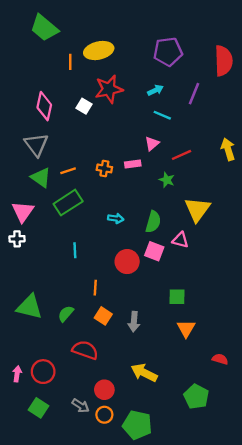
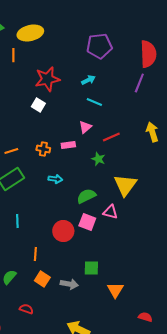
yellow ellipse: (99, 51) -> (30, 33), moved
purple line: (194, 94) -> (139, 83), moved
white square: (84, 106) -> (38, 105), moved
cyan arrow: (116, 218) -> (55, 179), moved
green semicircle: (153, 222) -> (86, 196), turned -132
green square: (177, 297) -> (91, 268), moved
gray arrow: (134, 322) -> (69, 284), turned -84
red semicircle: (85, 350) -> (26, 309), size x0.6

